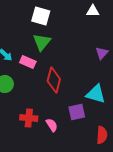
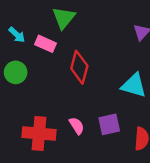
purple square: (77, 112) -> (109, 124), moved
red cross: (29, 118) -> (39, 133), moved, size x1.4

